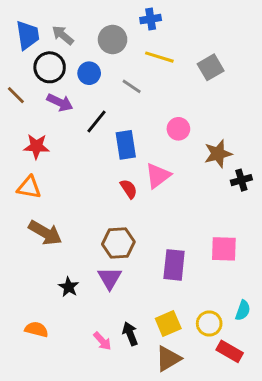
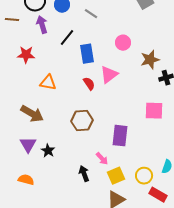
brown line: (16, 95) -> (12, 20), turned -40
purple arrow: (60, 102) -> (42, 25), turned -132
orange triangle: (29, 187) -> (48, 83), moved
pink square: (224, 249) -> (154, 111), moved
purple triangle: (110, 278) -> (28, 145), moved
black arrow: (130, 334) -> (84, 174), moved
pink arrow: (102, 341) -> (102, 159), moved

